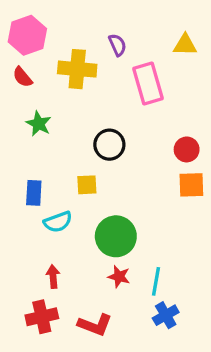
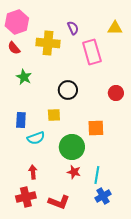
orange square: (191, 185) -> (96, 128), moved

